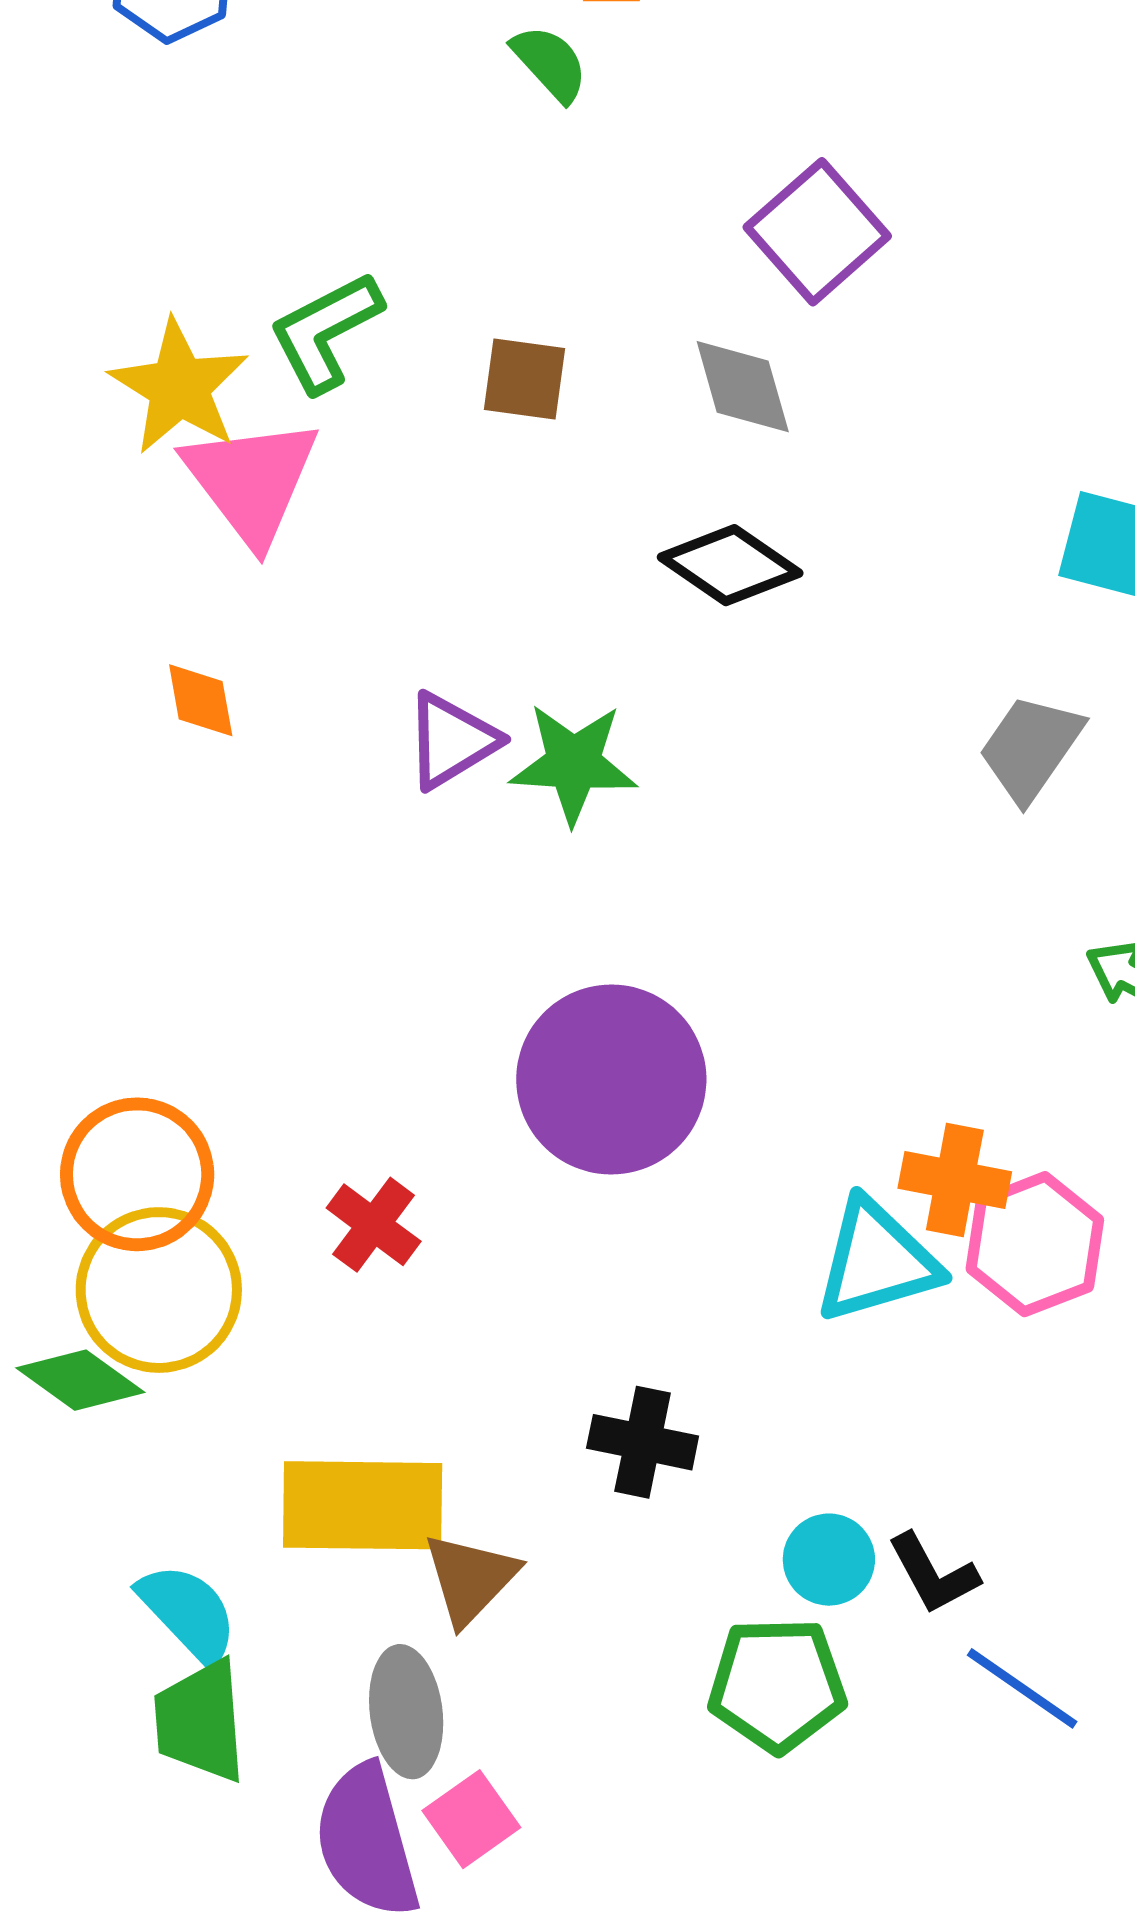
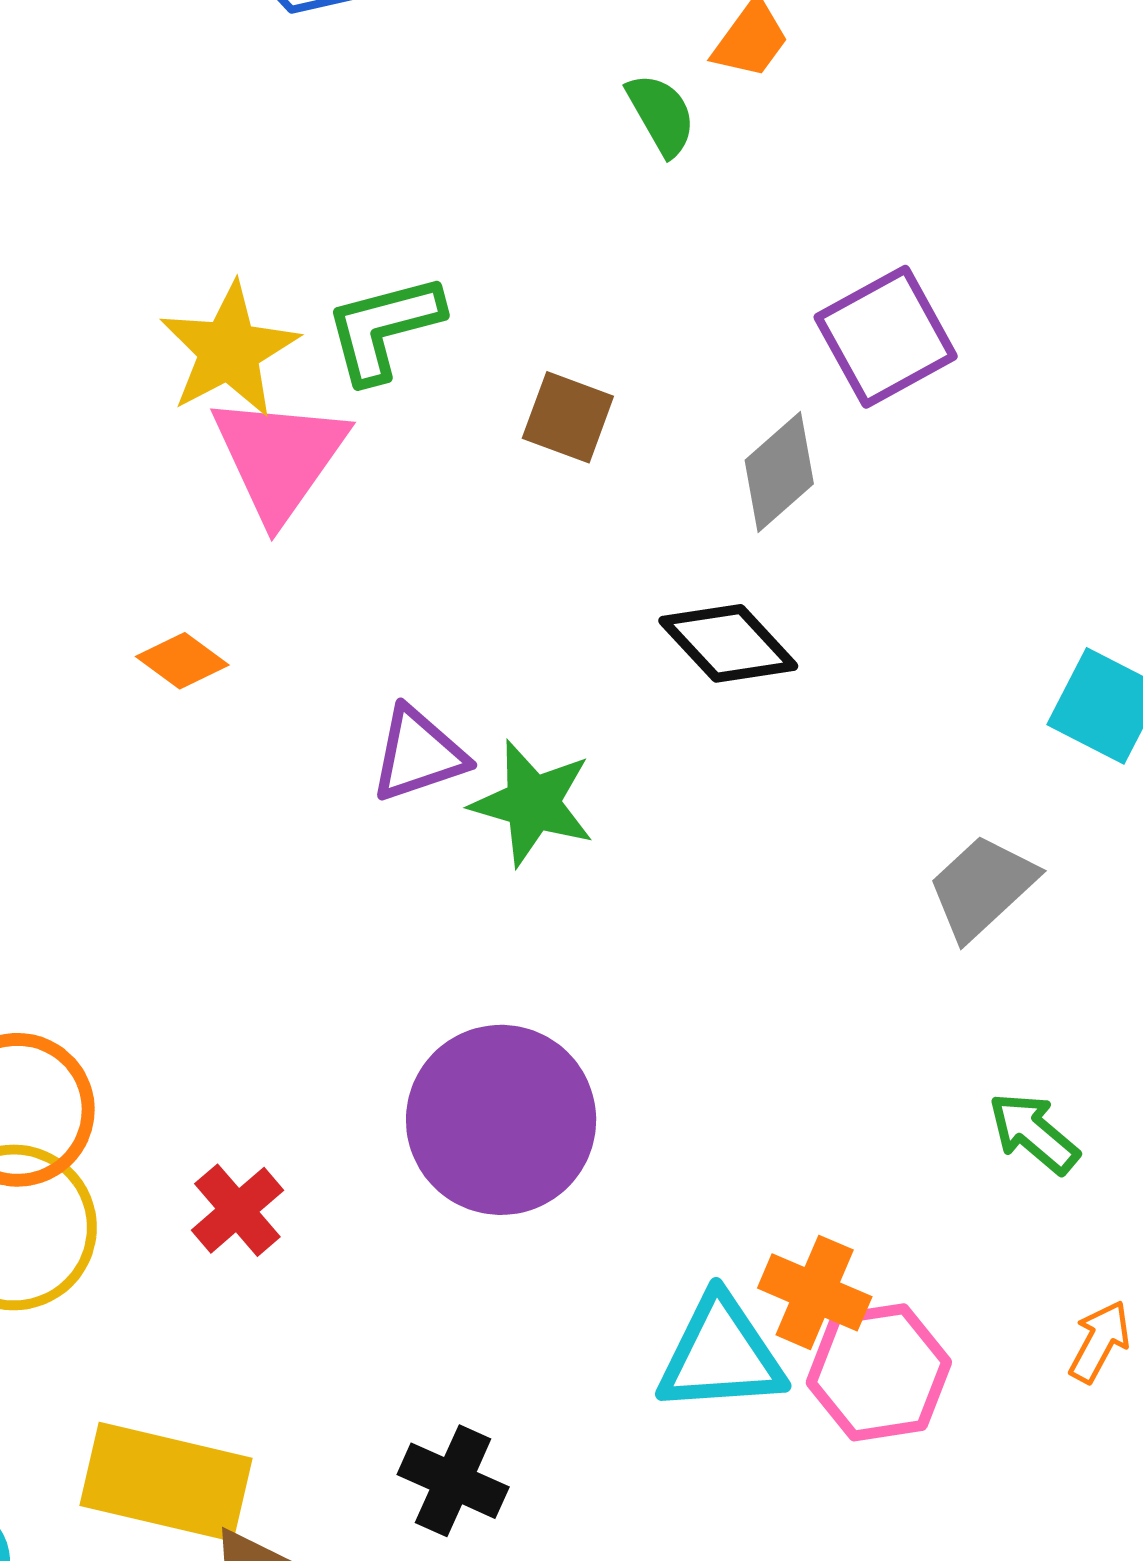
gray diamond: (743, 387) -> (779, 472), turned 52
orange diamond: (201, 700) -> (182, 661), turned -56

